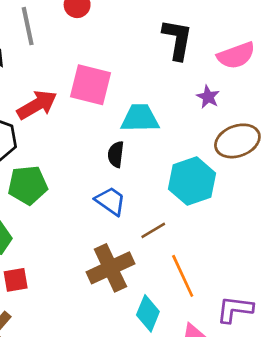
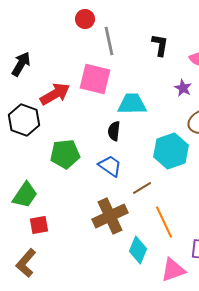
gray line: (28, 26) -> (109, 41), moved
black L-shape: (177, 39) -> (160, 45), size x0.7
green pentagon: (28, 185) -> (65, 154), moved

